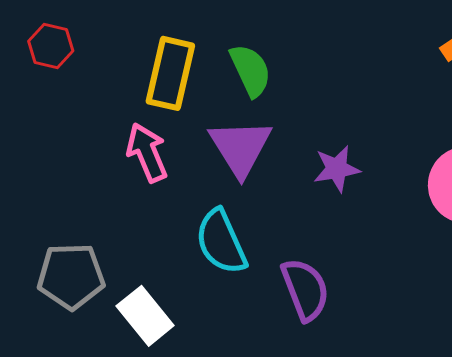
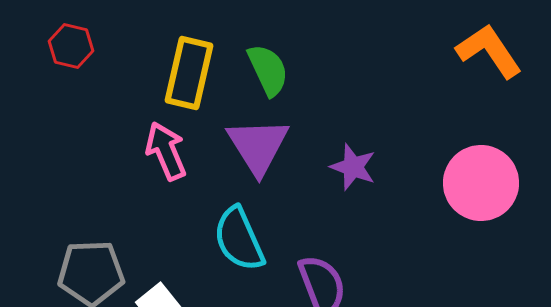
purple star: (337, 169) -> (353, 167), turned 30

